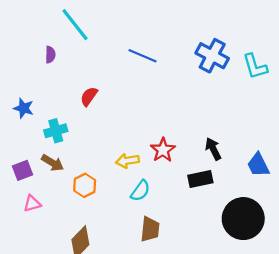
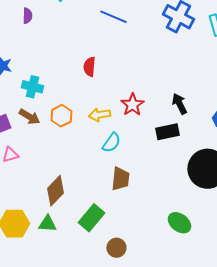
red semicircle: (89, 96) -> (89, 67), moved, turned -30
cyan cross: (56, 131) -> (32, 87), turned 30
orange hexagon: (85, 185) -> (61, 116), moved

